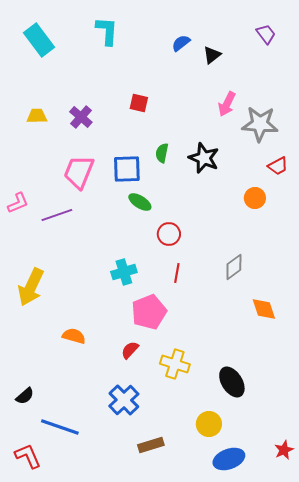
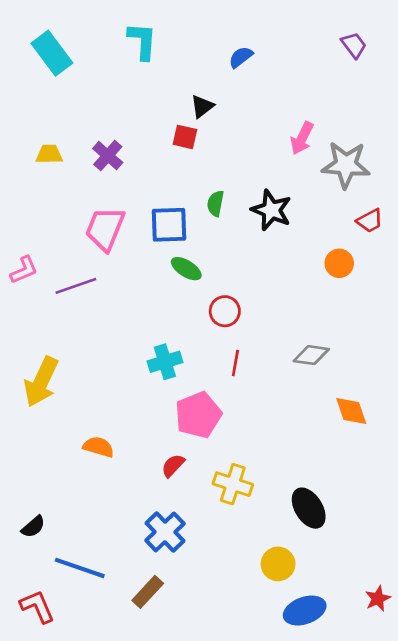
black triangle: (212, 55) -> (202, 106), moved
gray diamond: (234, 267) -> (311, 355), turned 44
brown rectangle: (151, 445) -> (148, 592), moved, turned -30

